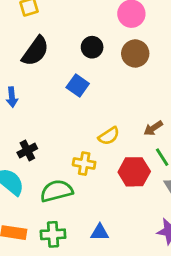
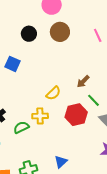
blue square: (78, 86) -> (12, 64), moved
green semicircle: (57, 191) -> (21, 127), moved, size x0.7
blue triangle: (100, 232) -> (61, 162), turned -32

